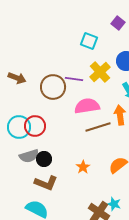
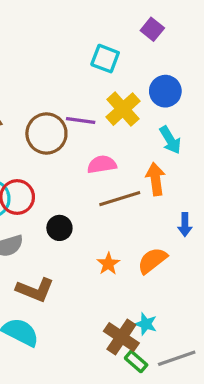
pink semicircle: (87, 106) -> (102, 164), size x0.7
black circle: (44, 159) -> (59, 228), moved
orange star: (83, 167) -> (108, 264), moved

